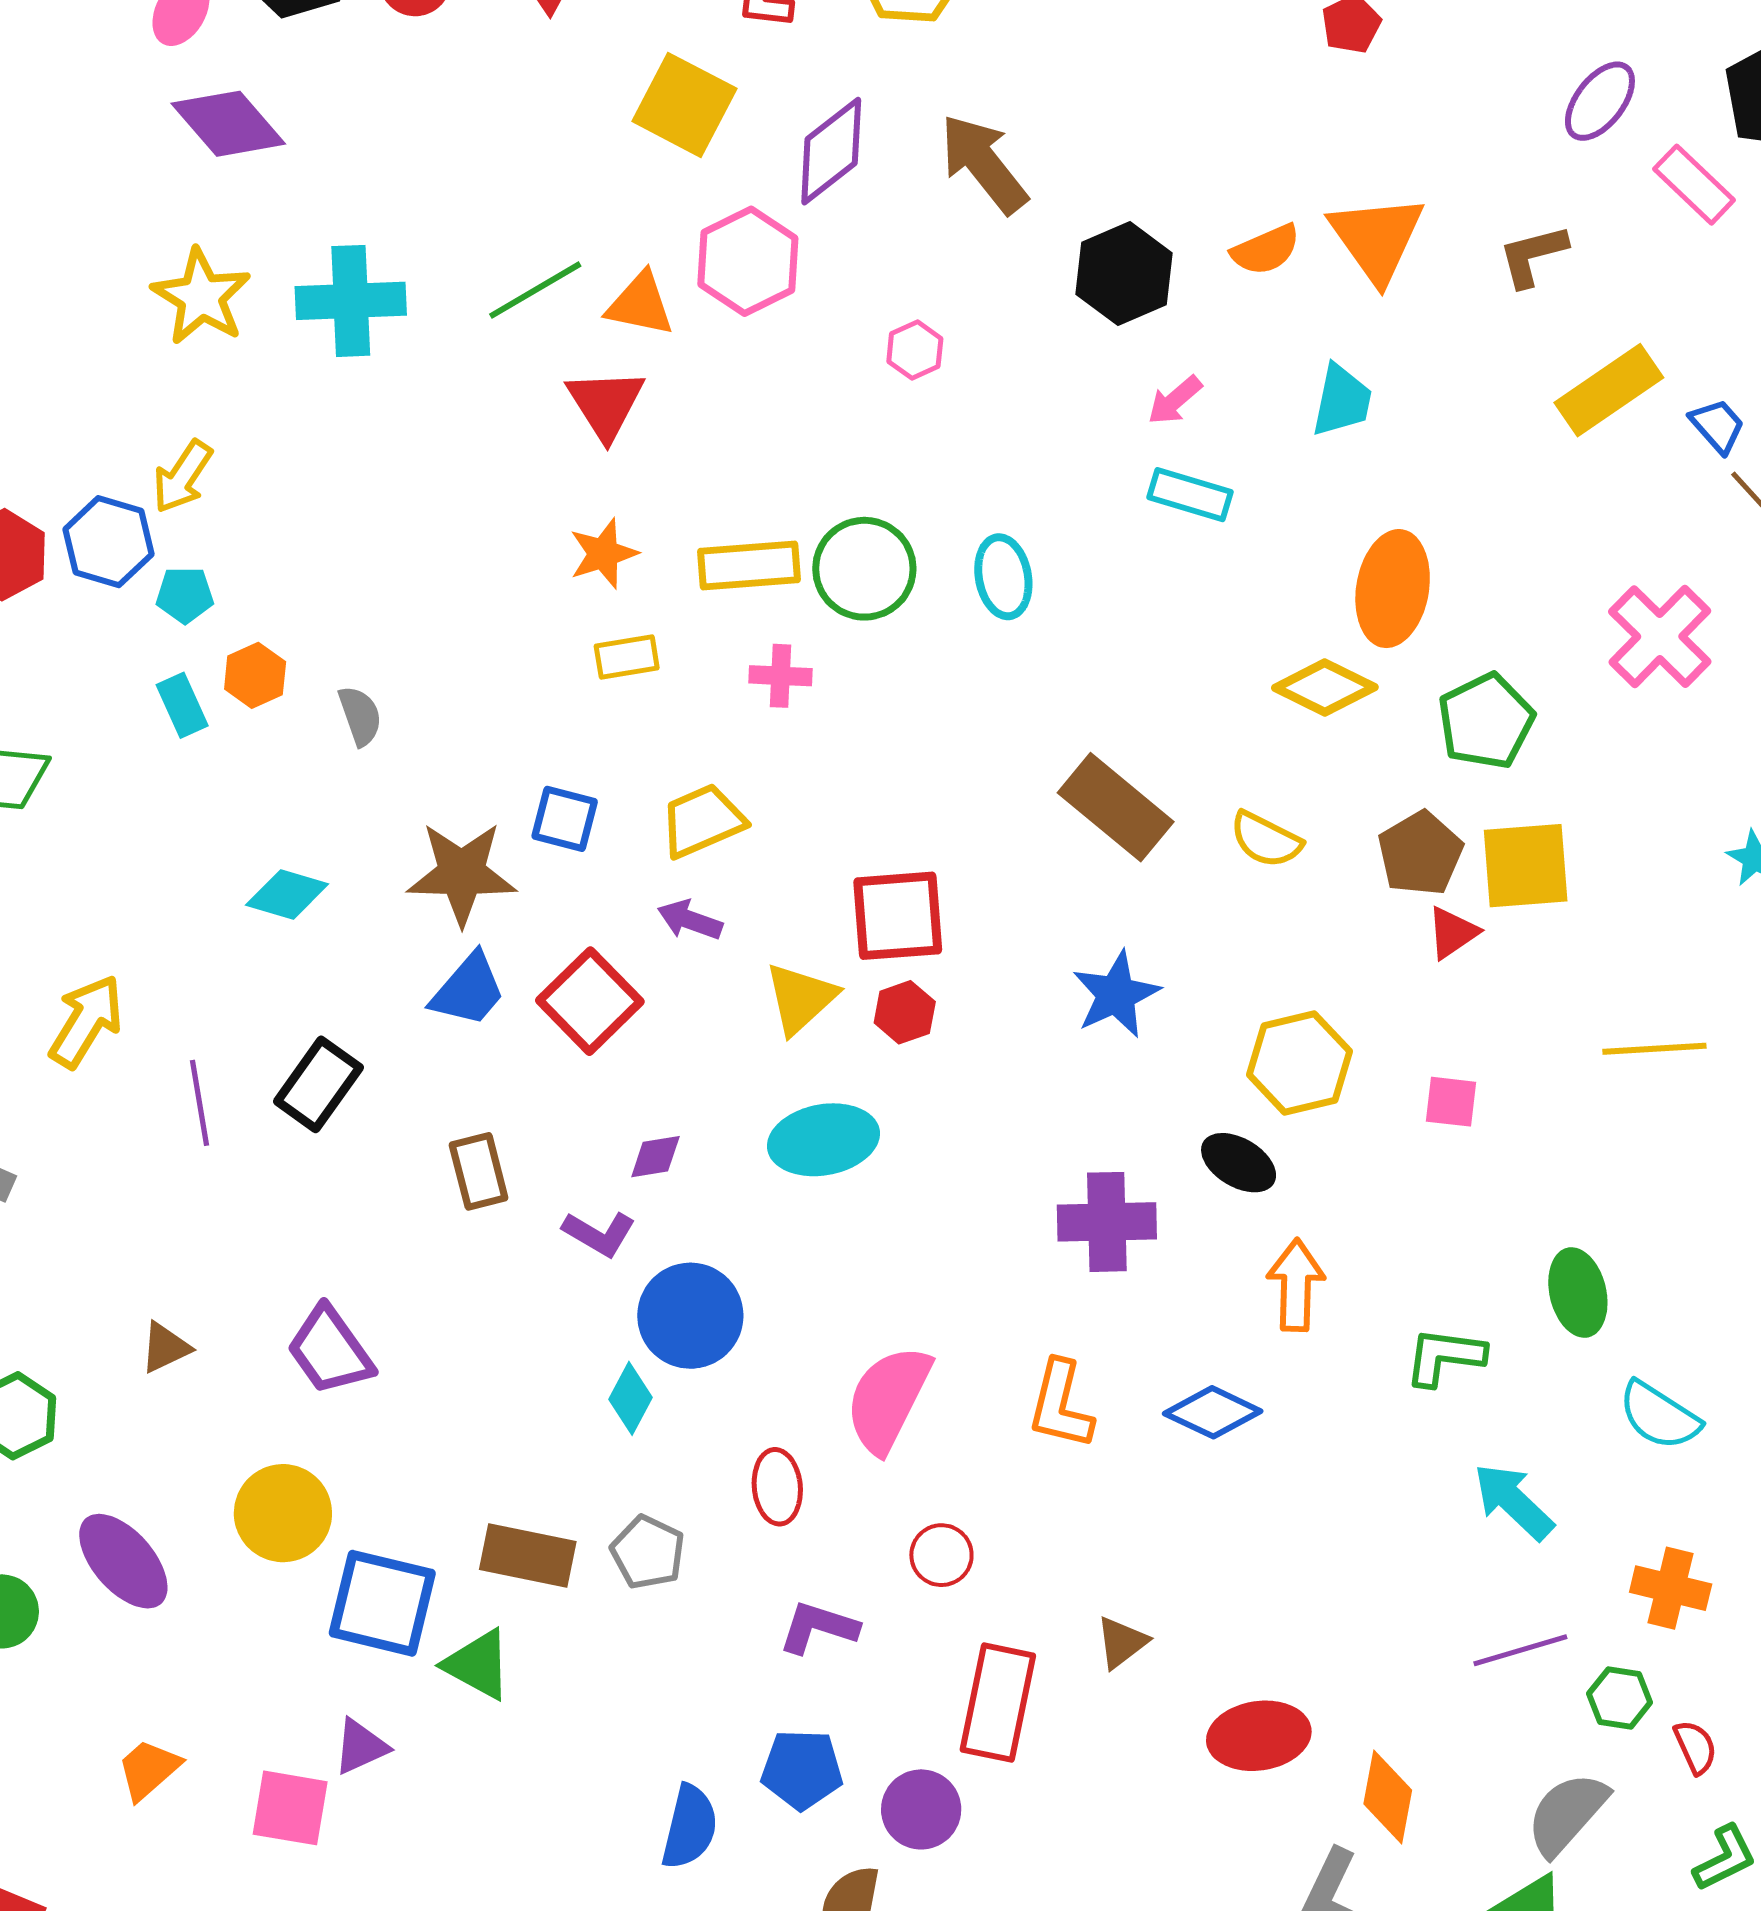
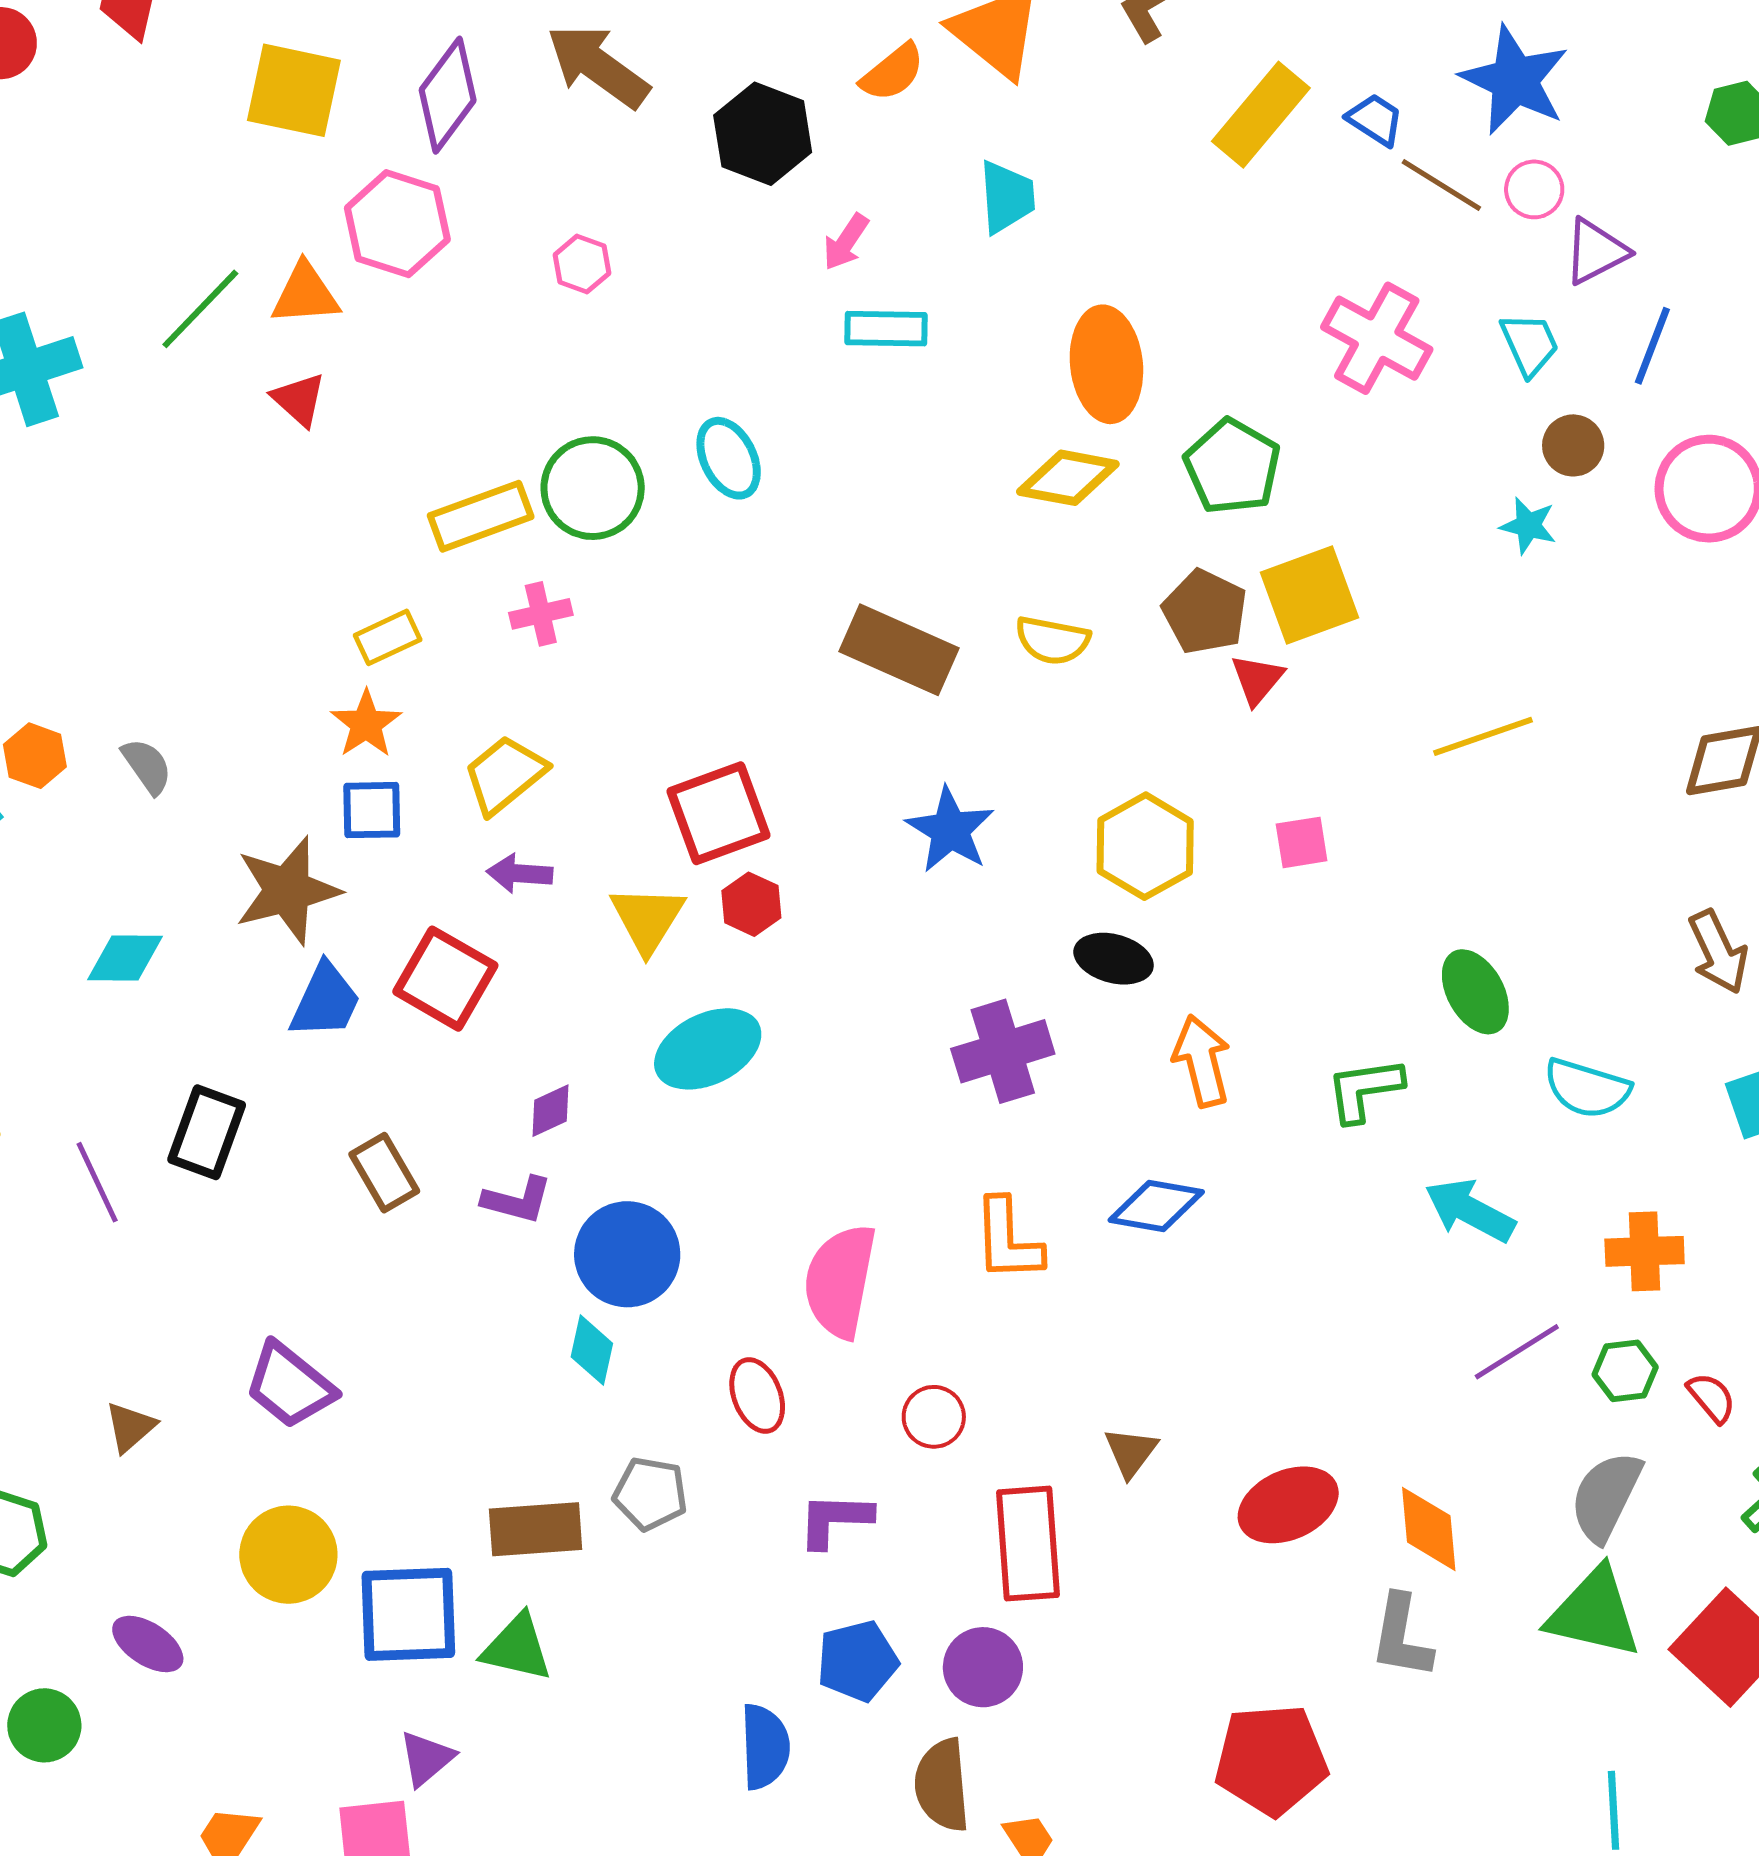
red triangle: (606, 404) -> (299, 399), size x0.7
orange star: (603, 554) -> (366, 724), moved
purple ellipse: (123, 1561) -> (148, 1644), size x0.7

